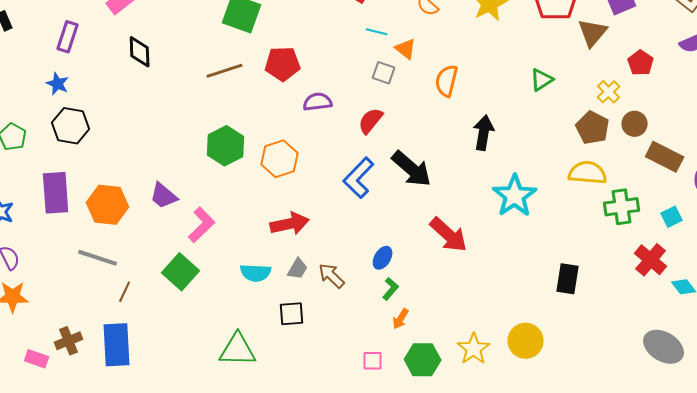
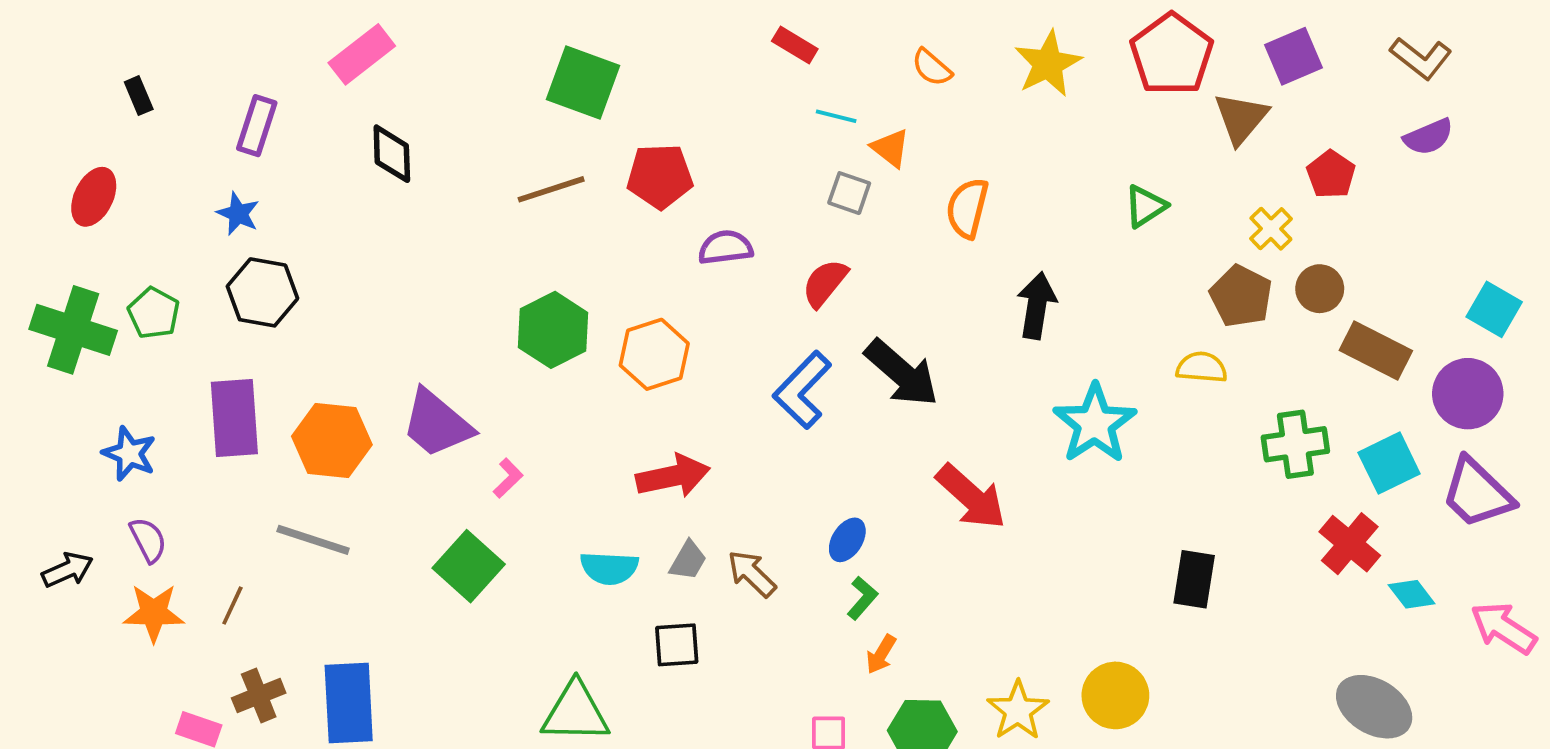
yellow semicircle: (588, 173) -> (1202, 367), moved, size x0.7
purple trapezoid: (164, 196) -> (437, 424), size x1.4
cyan square: (672, 217) -> (1389, 463), size x1.5
pink L-shape: (202, 225) -> (508, 478), size x0.6
brown line: (125, 292) -> (232, 605), moved

